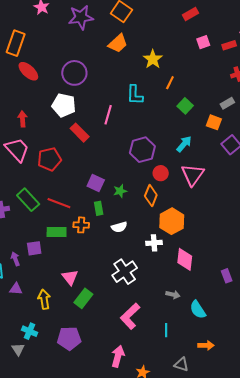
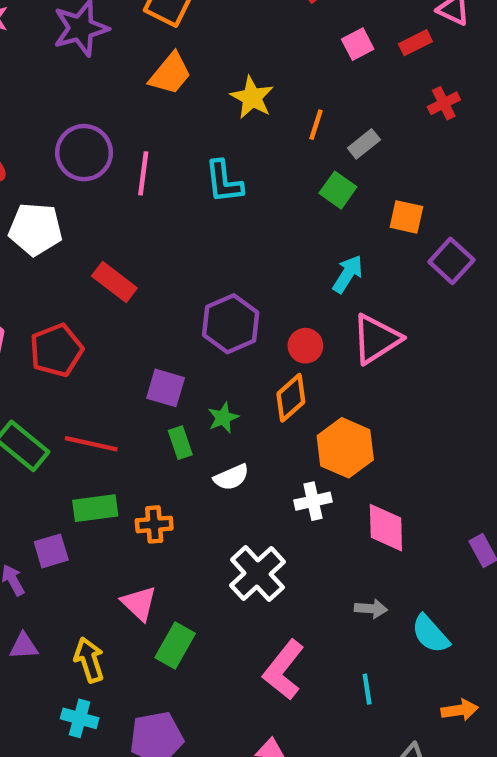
orange line: (170, 83) -> (316, 125), moved
gray rectangle: (227, 103) -> (364, 144), moved
white pentagon: (64, 105) -> (35, 229), moved
pink line: (108, 115) -> (143, 173), moved
purple hexagon: (142, 150) -> (231, 324), moved
pink triangle: (193, 175) -> (376, 339), turned 30
green star: (120, 191) -> (223, 418), moved
orange diamond: (151, 195) -> (291, 398), turned 35
orange cross: (81, 225) -> (154, 524), moved
cyan cross: (30, 331) -> (80, 718), moved

